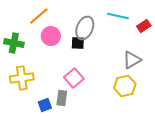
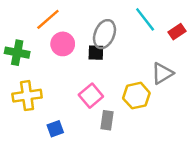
cyan line: (118, 16) -> (145, 19), turned 40
yellow hexagon: (125, 86) -> (136, 96), moved
gray rectangle: (62, 98) -> (107, 120), moved

